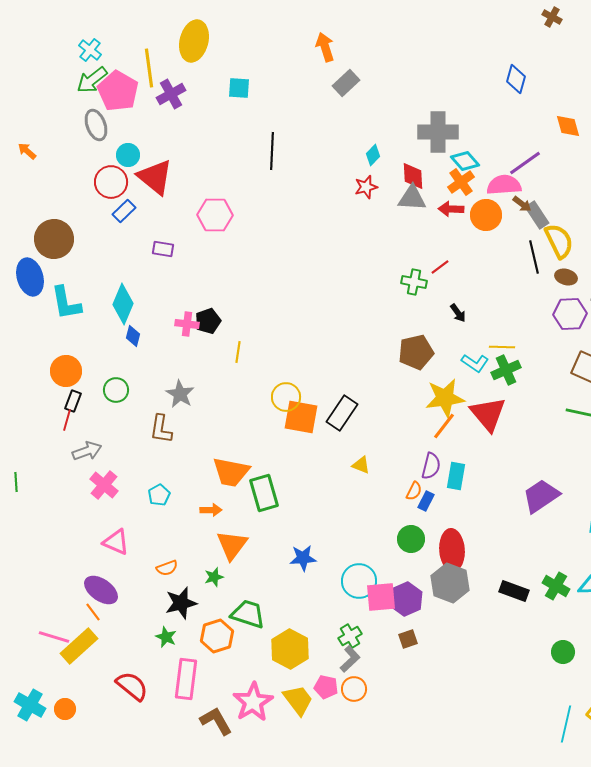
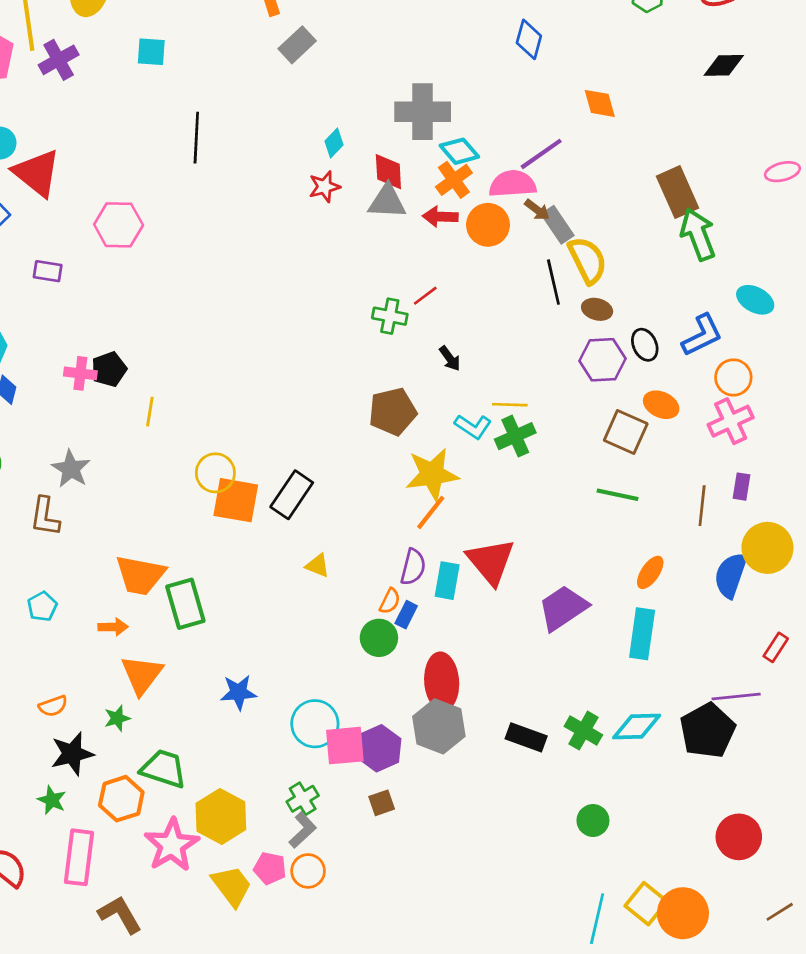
red triangle: (488, 414) -> (491, 562), moved
green circle: (411, 539) -> (379, 638), moved
pink star: (253, 702) -> (172, 845), moved

